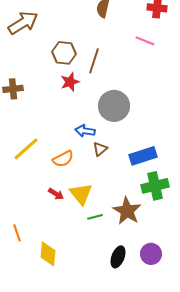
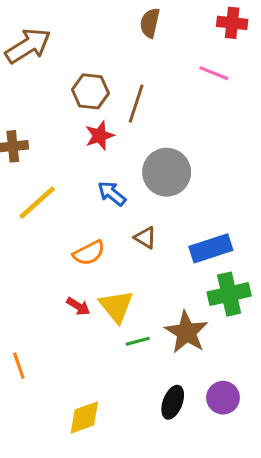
blue arrow: (85, 131) -> (112, 194), moved, turned 30
yellow line: (26, 149) -> (37, 203), moved
brown triangle: (100, 149) -> (145, 238), turned -49
yellow diamond: (48, 254) -> (84, 417), moved, turned 65

